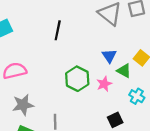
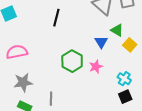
green triangle: (124, 71) -> (117, 30), moved
black square: (115, 120) -> (125, 97), moved

